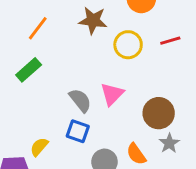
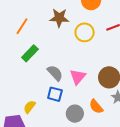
green rectangle: (29, 70) -> (30, 53), moved
pink triangle: (112, 94) -> (78, 77), moved

